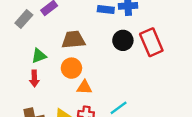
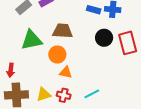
green triangle: (39, 56) -> (32, 40), size x1.6
red arrow: (34, 78) -> (11, 70), moved

